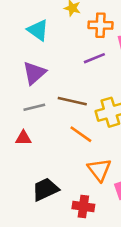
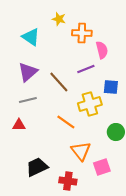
purple line: (94, 58) -> (86, 69), moved
brown line: (72, 101) -> (59, 82), moved, turned 35

